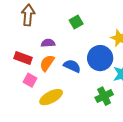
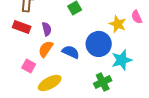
purple semicircle: (48, 43) -> (47, 29), turned 80
red rectangle: (23, 58) -> (22, 27), moved

